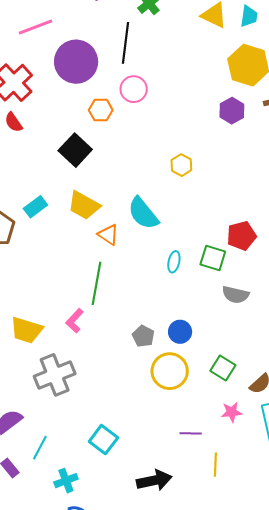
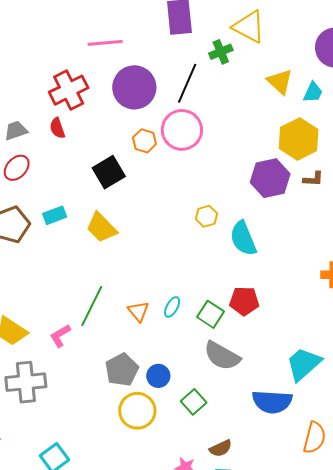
pink circle: (134, 89) -> (182, 130), size x1.5
purple hexagon: (232, 111) -> (270, 178), size x1.5
cyan semicircle: (143, 213) -> (243, 238), moved
orange triangle: (108, 235) -> (138, 311), moved
gray semicircle: (235, 295) -> (222, 356), size x1.4
gray pentagon: (143, 336) -> (122, 370), size x1.5
green square: (223, 368) -> (194, 402), moved

